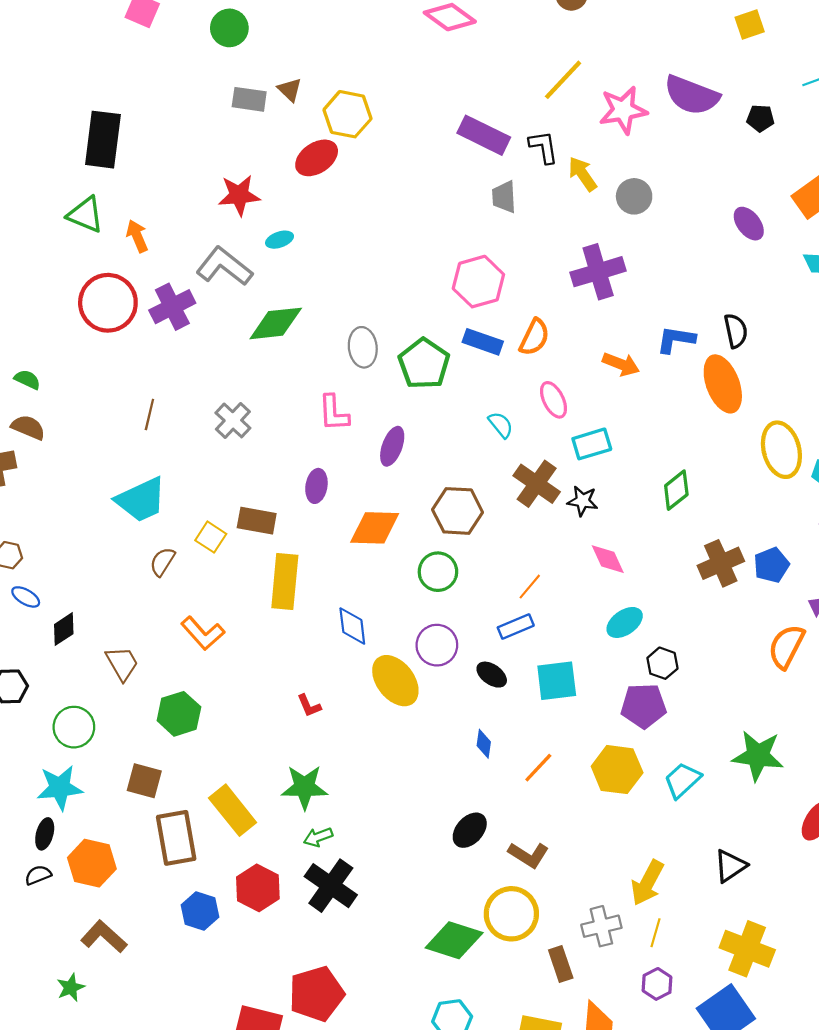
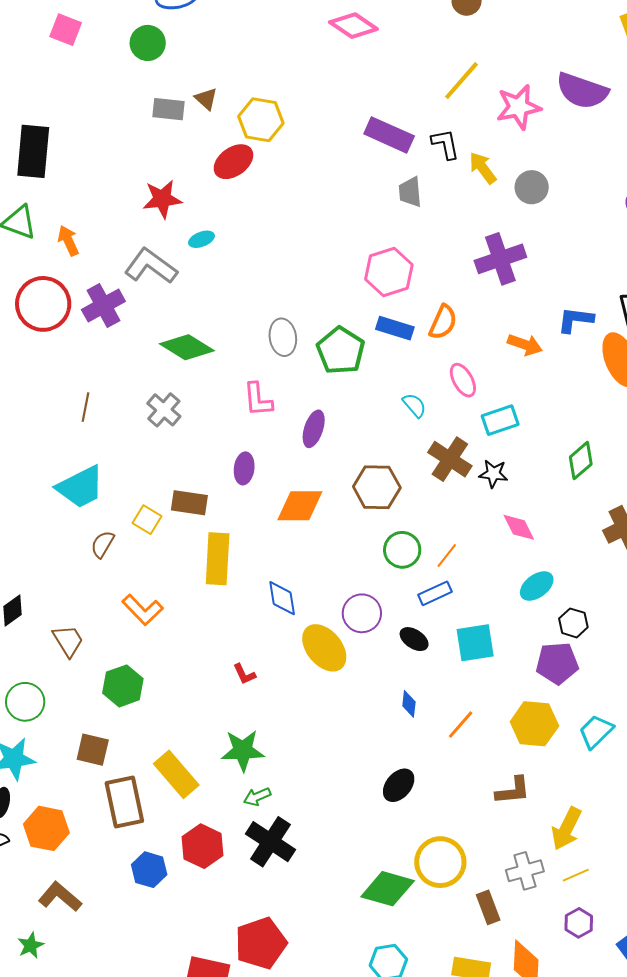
green diamond: (276, 323) -> (187, 347), moved, turned 40
green circle: (438, 572) -> (402, 550), moved
brown L-shape: (529, 855) -> (513, 791), moved, turned -36
yellow line: (656, 933) -> (576, 875), turned 52

